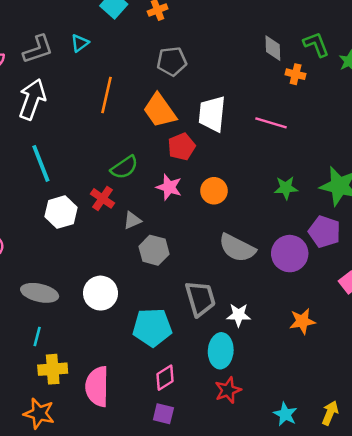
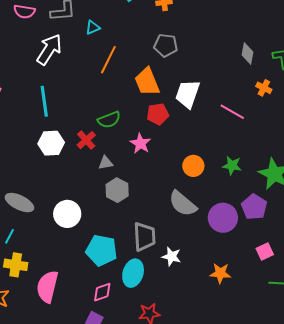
cyan triangle: (80, 43) -> (93, 28), moved
orange cross: (296, 74) -> (264, 88), moved
orange circle: (214, 191) -> (193, 166), moved
cyan ellipse: (221, 351) -> (133, 273), moved

